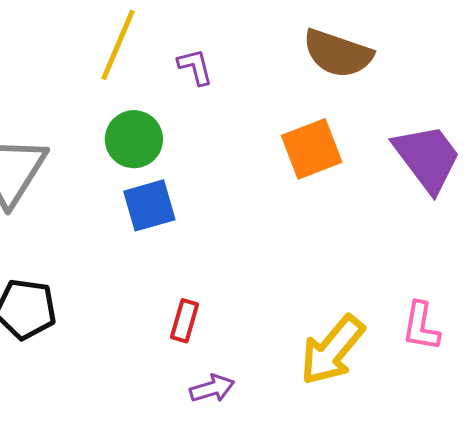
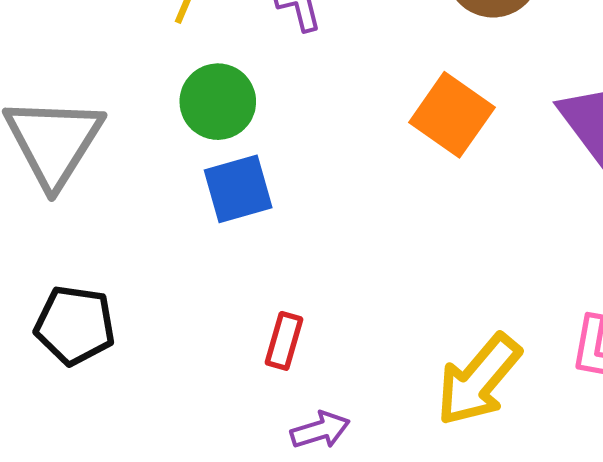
orange square: (312, 149) -> (452, 115), turned -34

